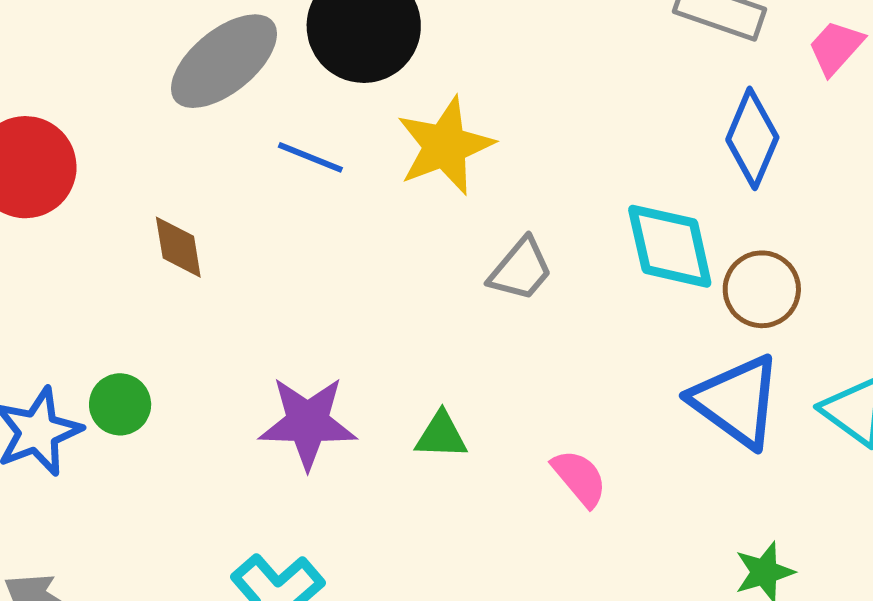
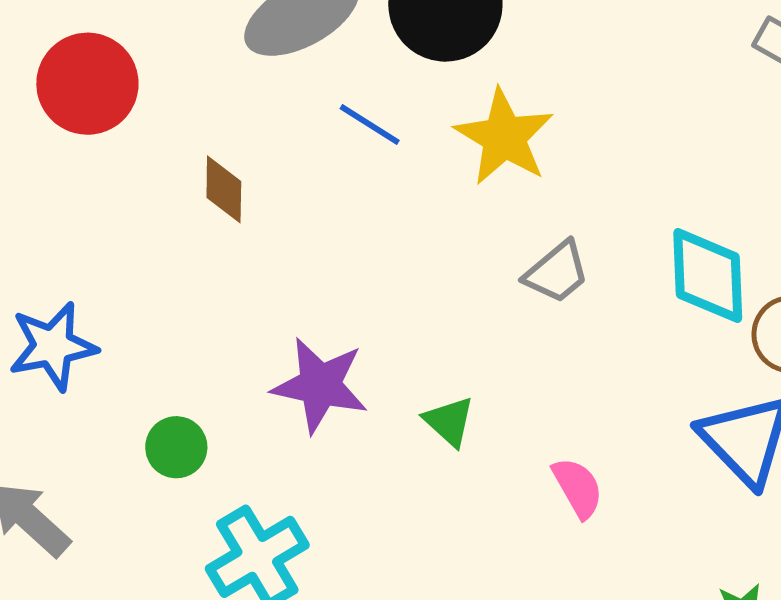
yellow star: (445, 146) -> (504, 137), turned -30
green circle: (120, 404) -> (176, 447), moved
green triangle: (441, 435) -> (449, 421), turned 30

